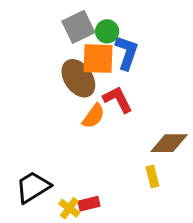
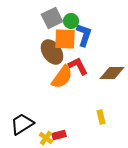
orange semicircle: (93, 116) -> (62, 77), size x1.4
brown diamond: (169, 143) -> (112, 73), moved

